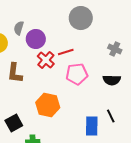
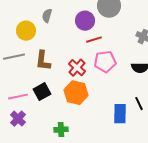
purple circle: (36, 39) -> (85, 21), moved
red cross: (46, 60) -> (77, 68), moved
black square: (14, 123) -> (42, 92), moved

